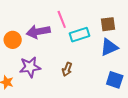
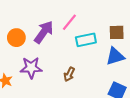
pink line: (62, 19) -> (69, 22), turned 54
purple arrow: (38, 32) -> (44, 32), turned 130

